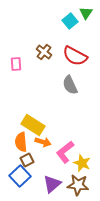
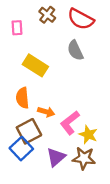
yellow rectangle: (33, 125) -> (35, 65), moved
orange semicircle: (21, 142) -> (22, 98), moved
brown square: (27, 160) -> (29, 131), size x1.6

